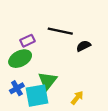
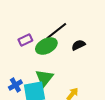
black line: (60, 31) -> (56, 31), turned -50
green ellipse: (20, 59) -> (46, 46), moved

